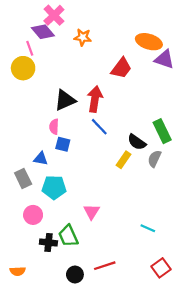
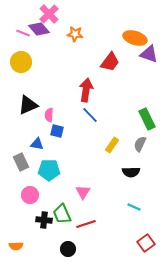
pink line: (30, 48) -> (23, 33), moved, turned -48
black triangle: (65, 100) -> (28, 105), moved
black semicircle: (137, 142) -> (131, 172), moved, turned -36
red line: (105, 266) -> (86, 224), moved

